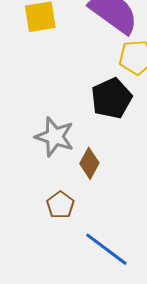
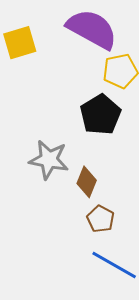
brown pentagon: (60, 205) -> (101, 219), moved

